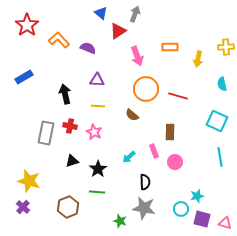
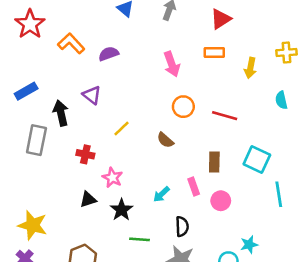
red triangle: (118, 31) -> (221, 19), moved
purple semicircle: (88, 48) -> (109, 54), turned -42
purple triangle: (97, 80) -> (92, 95), moved, turned 35
orange circle: (146, 89) -> (183, 107), size x0.7
black arrow: (65, 94) -> (61, 113), moved
yellow line: (98, 106) -> (121, 129), turned -48
cyan square: (217, 121) -> (257, 159), moved
pink star: (94, 132) -> (112, 178), moved
gray rectangle: (46, 133) -> (36, 140), moved
green line: (97, 192) -> (140, 239), moved

